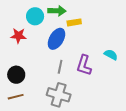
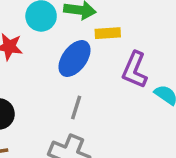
purple L-shape: (84, 65) -> (135, 70), moved

